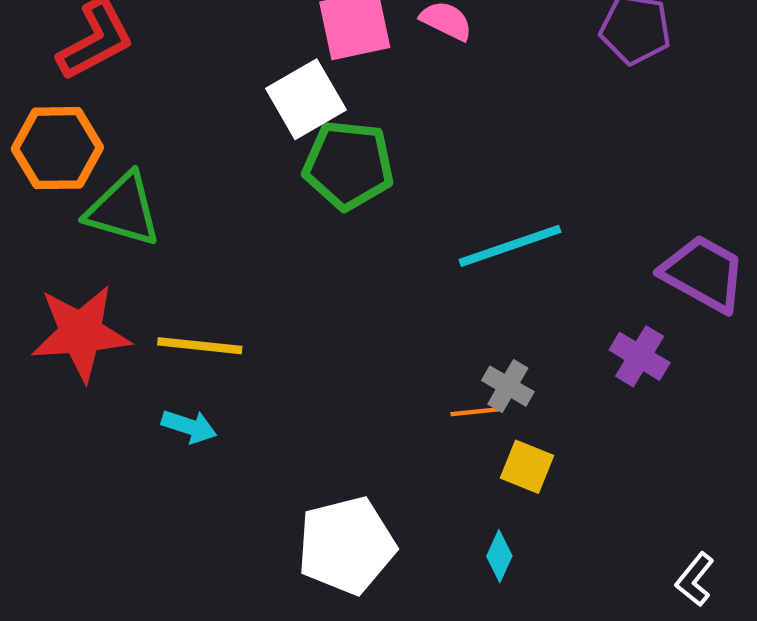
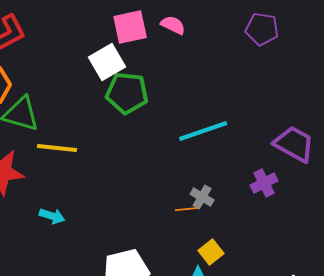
yellow line: (200, 346) -> (57, 148), moved
purple cross: (640, 356) -> (264, 183), turned 32
yellow square: (527, 467) -> (211, 252), moved, turned 30

